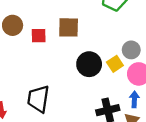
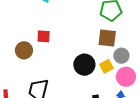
brown circle: (13, 25) -> (24, 50), moved
brown square: (69, 27) -> (107, 38), moved

